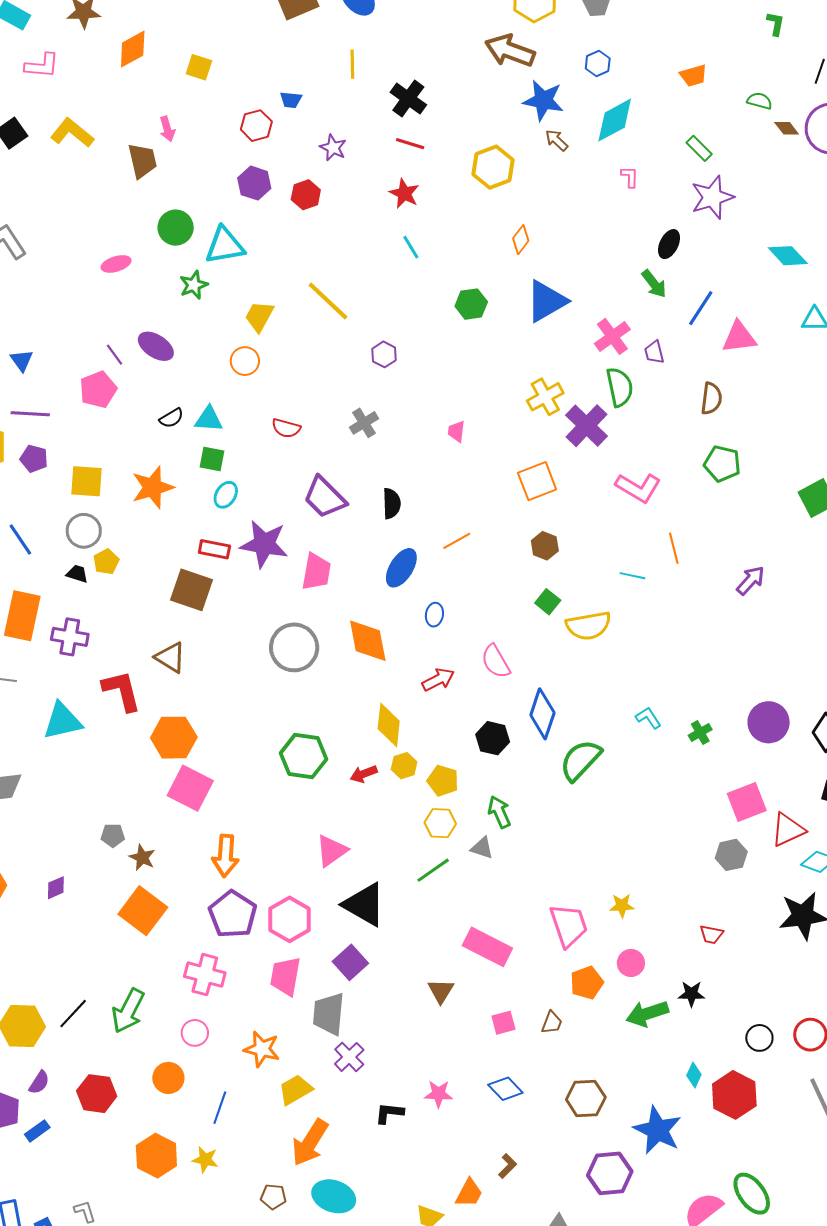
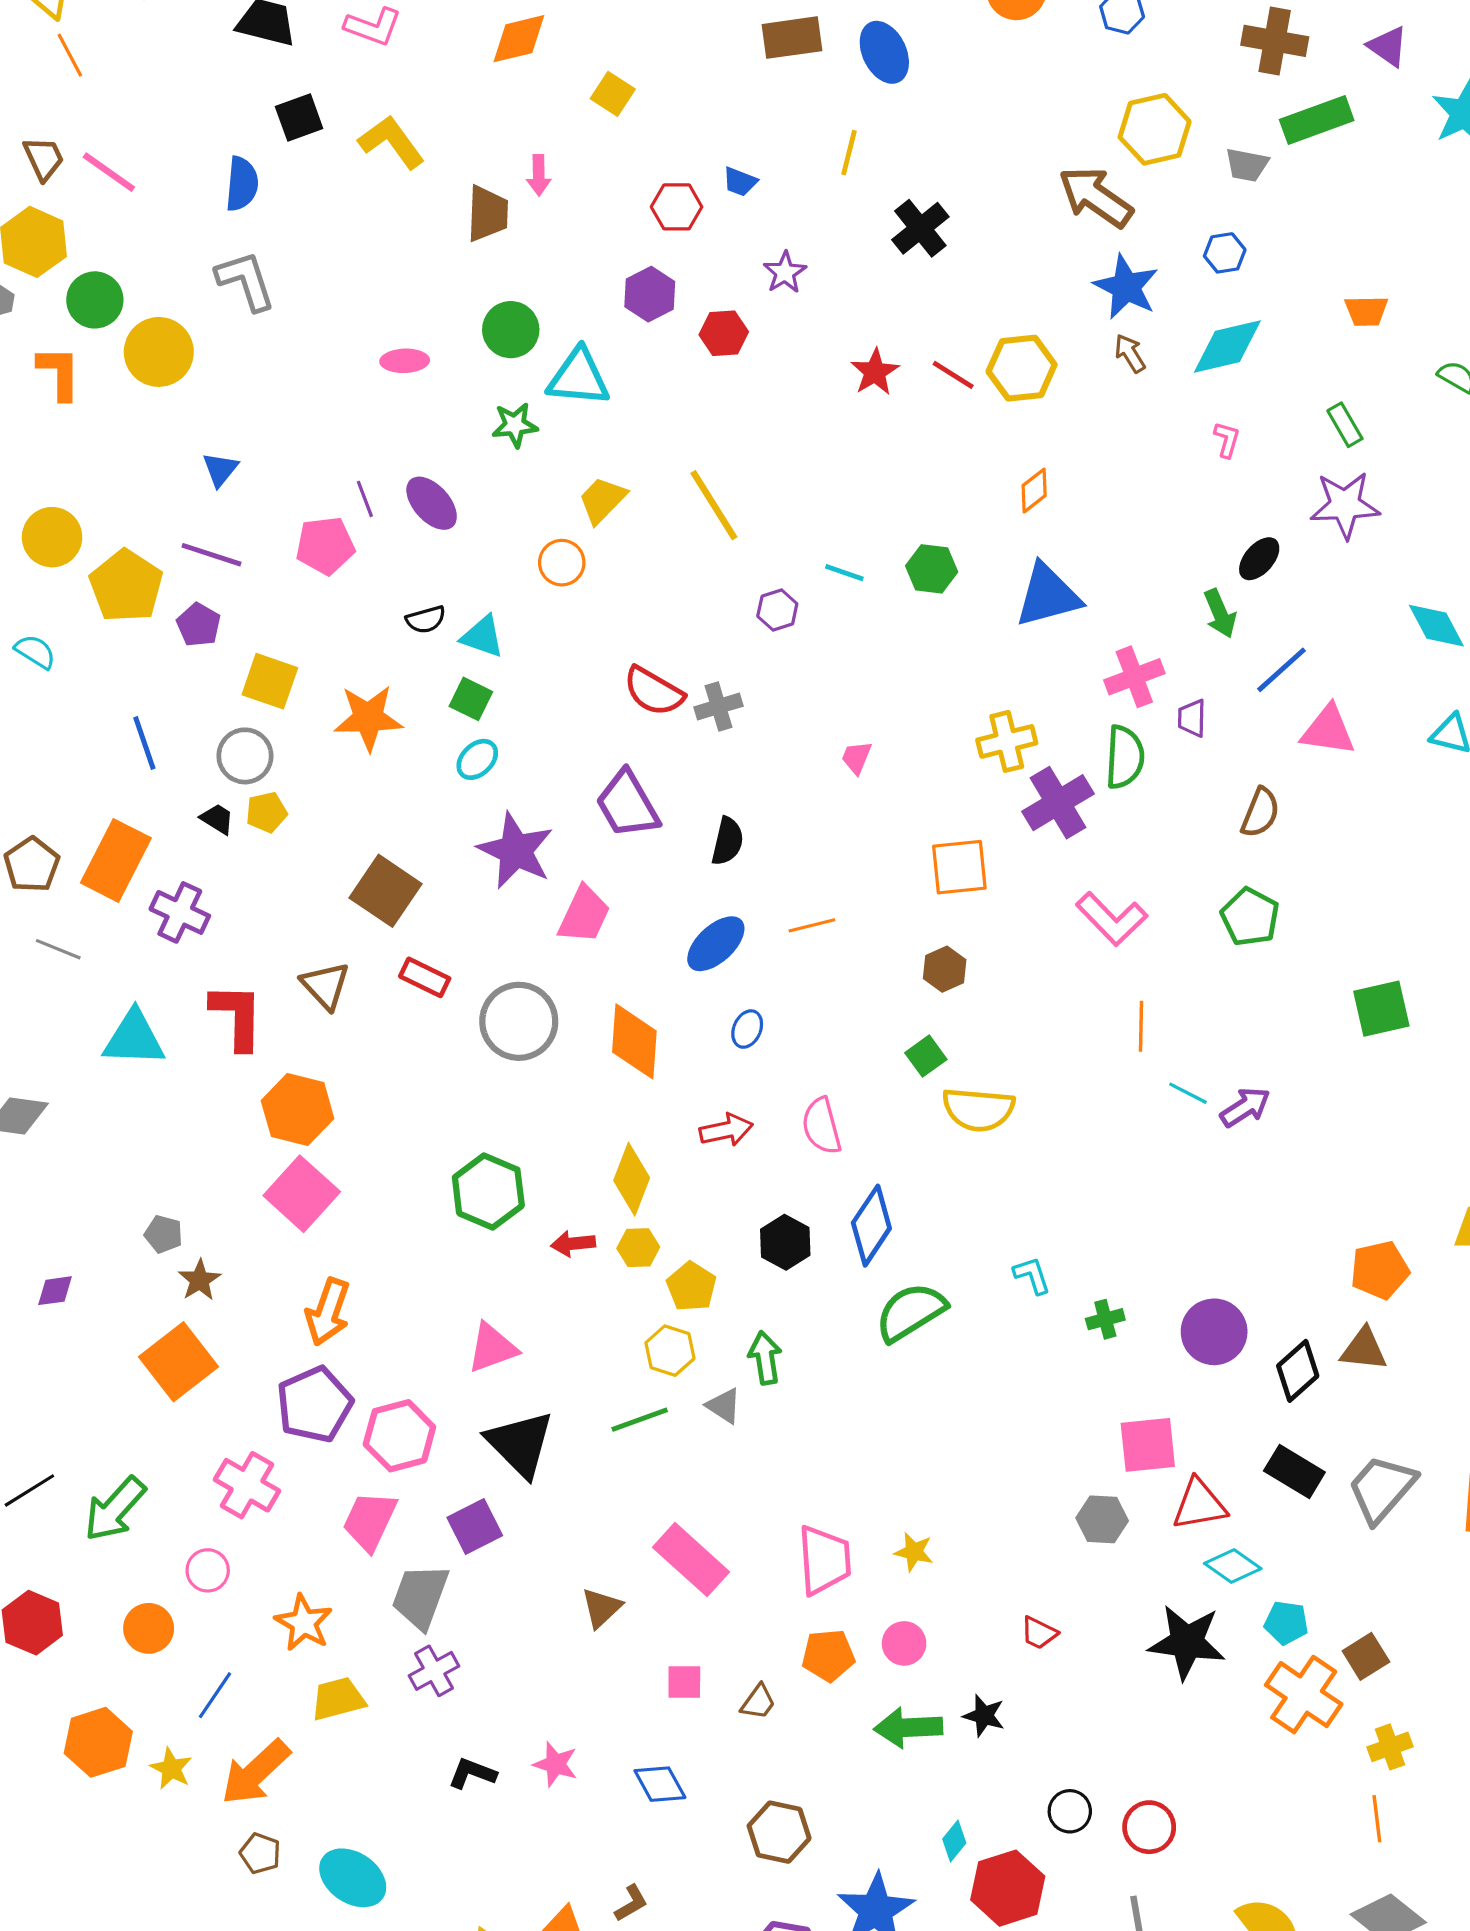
red line: (410, 144) -> (953, 375), moved
cyan line: (411, 247) -> (844, 573), moved, turned -55
red semicircle: (286, 428) -> (654, 691), moved, size x1.4
red rectangle: (214, 549) -> (425, 977), moved
cyan line: (632, 576) -> (1188, 1093), moved
orange arrow: (310, 1143) -> (256, 1772), moved

